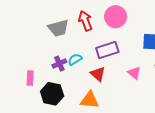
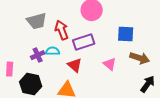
red arrow: (85, 21) -> (62, 30), moved
cyan semicircle: (75, 59) -> (53, 51), turned 32

